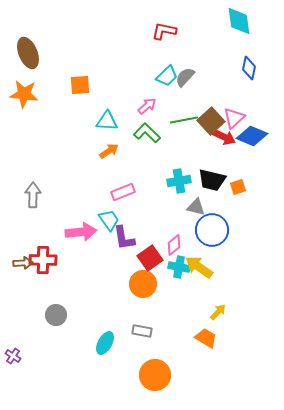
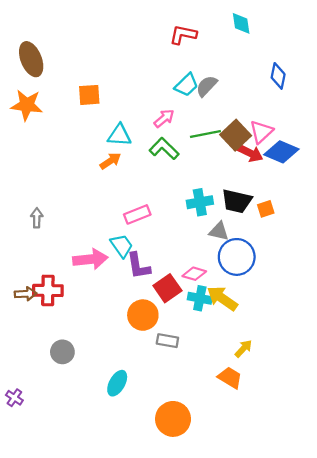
cyan diamond: (239, 21) -> (241, 23), moved, size x0.7
orange arrow: (109, 151) -> (110, 161), moved
gray arrow: (33, 195) -> (37, 218), size x0.7
pink diamond: (174, 245) -> (194, 274), turned 55
orange circle: (143, 284) -> (143, 315), moved
gray rectangle: (142, 331) -> (167, 341), moved

